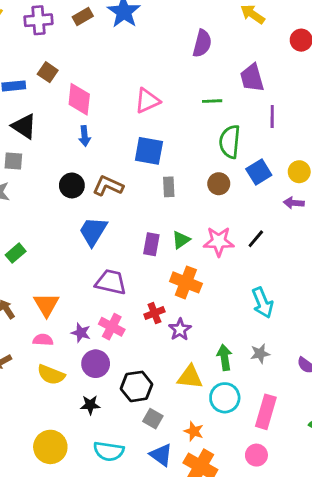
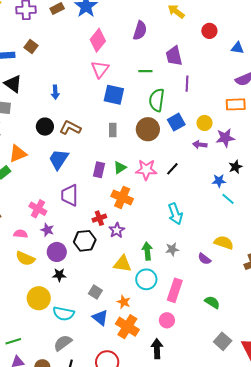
pink diamond: (79, 99) -> (98, 40), moved, turned 30
pink triangle: (147, 101) -> (100, 69), turned -30
blue square: (149, 151) -> (114, 95), moved
brown circle: (219, 184) -> (148, 129), size x1.5
purple trapezoid: (111, 282) -> (70, 195), turned -105
orange triangle: (46, 305) -> (18, 154), moved, turned 36
pink cross: (112, 327) -> (38, 209), moved
black hexagon: (137, 386) -> (85, 241), moved
black star: (90, 405) -> (59, 275), moved
yellow circle: (50, 447) -> (39, 298), moved

